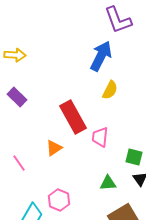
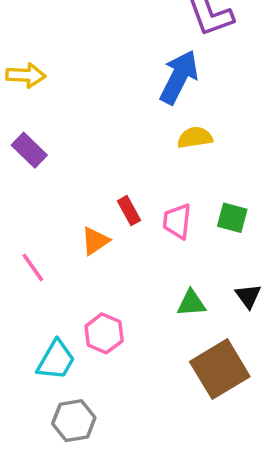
yellow semicircle: (110, 90) -> (195, 138), turned -126
red rectangle: (73, 117) -> (129, 211), moved, size x0.5
green square: (134, 157) -> (232, 218), moved

